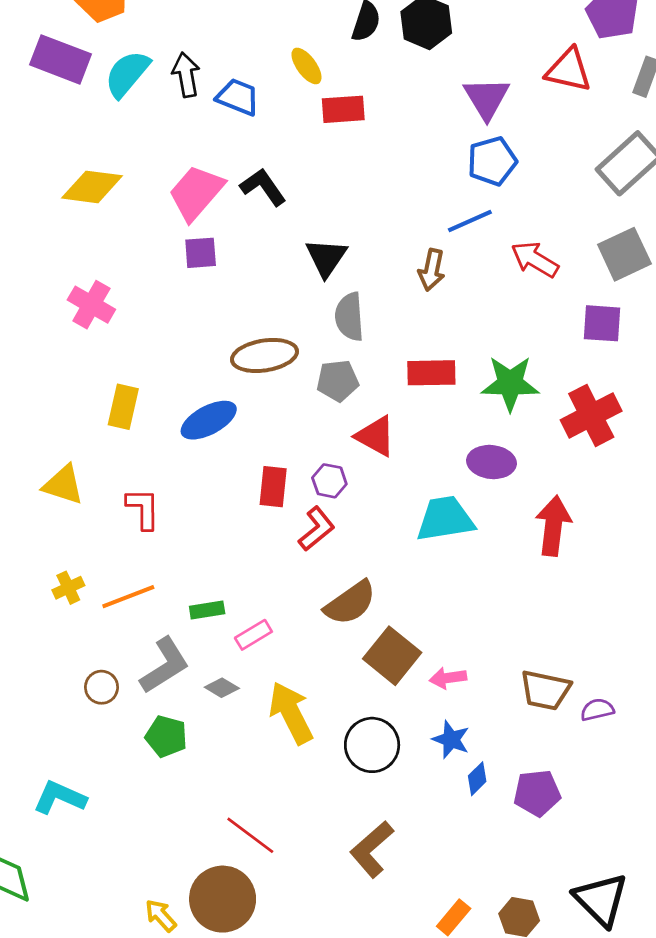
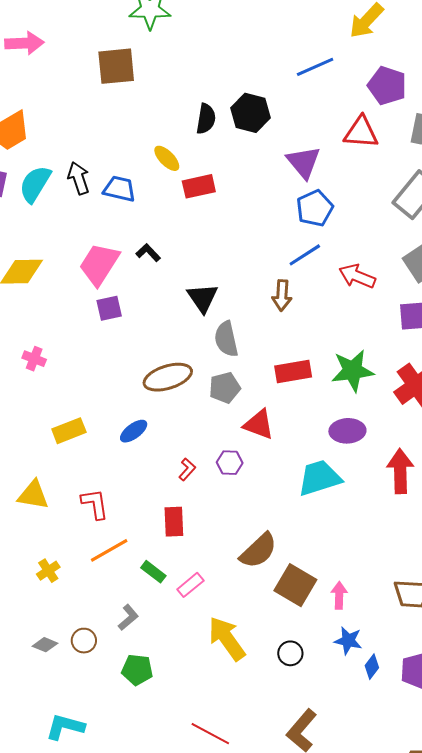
black L-shape: (263, 187) -> (148, 253), size x0.7
pink cross: (91, 305) -> (34, 359), size x0.7
yellow rectangle: (123, 407) -> (69, 431), turned 64
blue ellipse: (209, 420) -> (134, 431), size x0.7
red rectangle: (273, 487) -> (174, 522), moved
red L-shape: (317, 529) -> (187, 469), moved, size x0.7
orange line: (128, 597) -> (109, 550), moved
green rectangle: (207, 610) -> (153, 572), turned 55
gray L-shape: (165, 665) -> (128, 617), size x0.6
pink arrow: (448, 678) -> (339, 595), turned 108
gray diamond: (222, 688) -> (45, 645), moved
black circle: (372, 745) -> (290, 653), size x0.6

